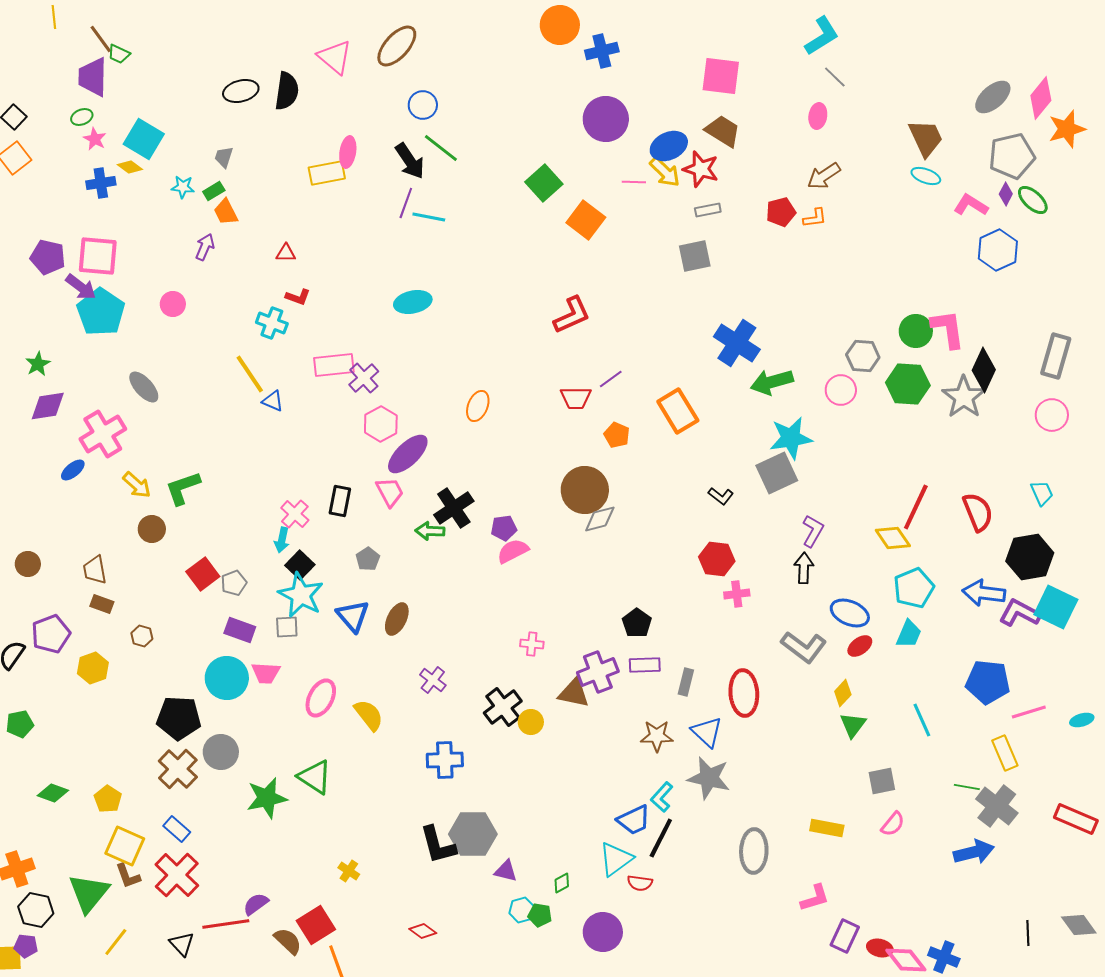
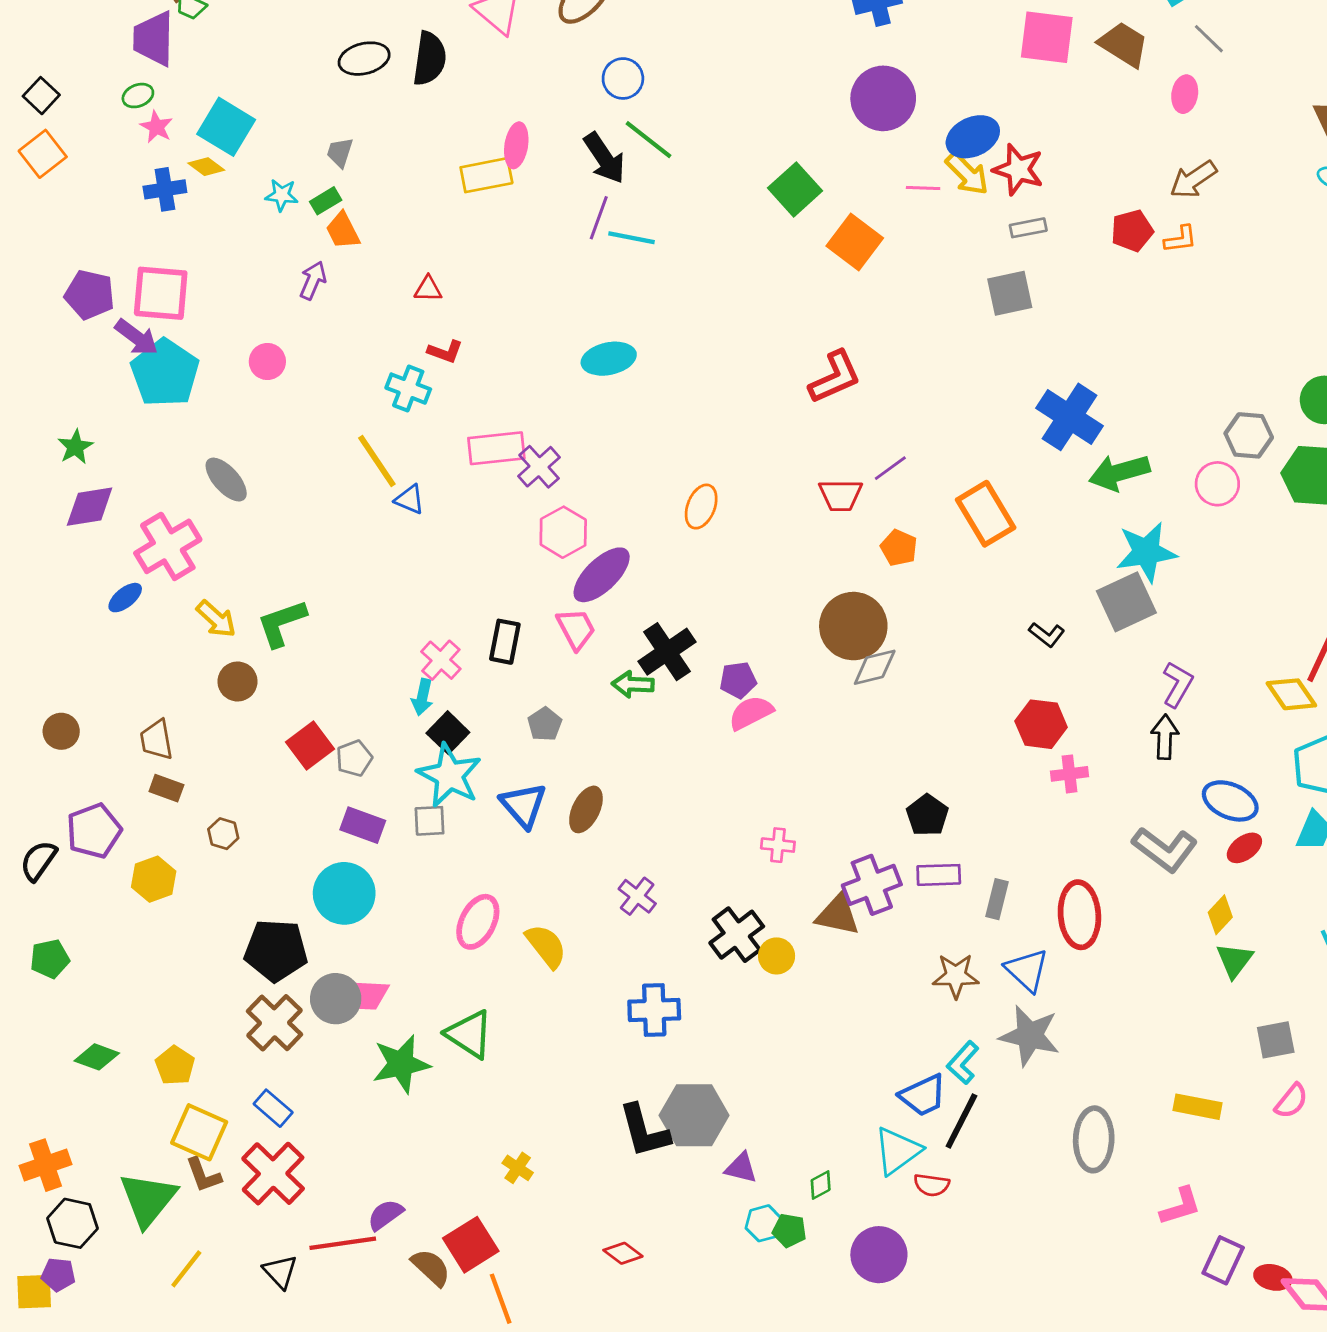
brown trapezoid: (723, 131) -> (1124, 44), moved
pink trapezoid: (266, 673) -> (368, 994), moved

